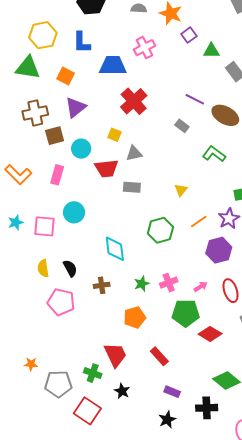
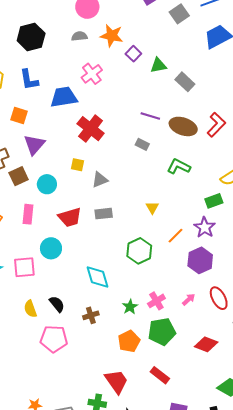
red trapezoid: (106, 168) -> (70, 217), moved
green pentagon: (186, 313) -> (162, 332), moved

